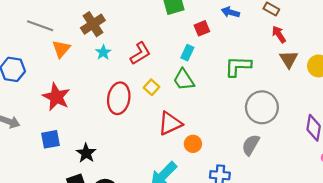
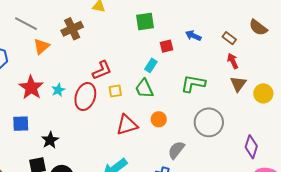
cyan star: (103, 52) -> (58, 90), moved
red L-shape: (140, 53) -> (102, 70), moved
yellow square: (152, 87) -> (115, 91), turned 32
orange circle: (193, 144) -> (159, 119), moved
gray semicircle: (251, 145) -> (176, 150), moved

